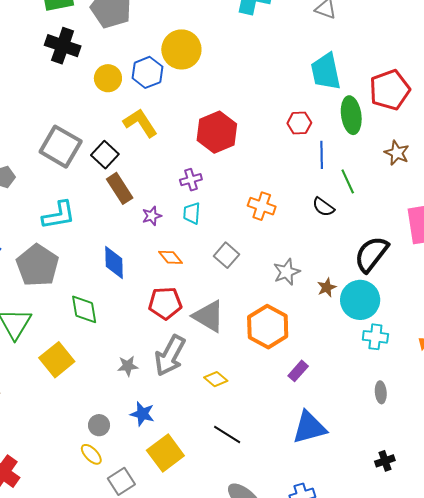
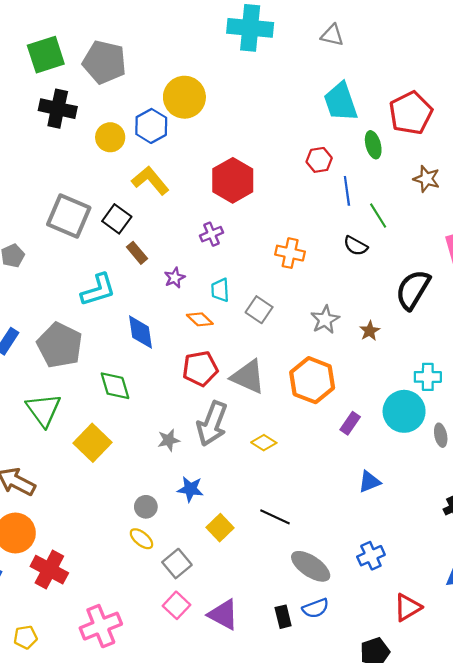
green ellipse: (351, 115) -> (373, 145), size x0.7
brown rectangle: (120, 188) -> (137, 253), size x0.7
cyan trapezoid: (192, 213) -> (220, 290), moved
cyan L-shape: (59, 215) -> (98, 290), moved
cyan circle: (360, 300) -> (404, 411), moved
blue triangle: (309, 427) -> (369, 482), size x0.6
black line: (227, 435) -> (275, 517), moved
yellow square: (165, 453) -> (220, 528), size x0.7

